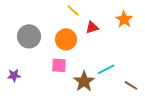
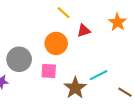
gray circle: (29, 36) -> (19, 59), moved

